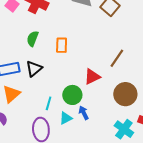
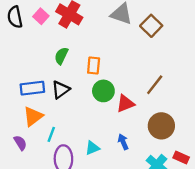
green circle: (72, 95) -> (103, 91), moved
cyan line: (49, 103) -> (51, 134), moved
blue arrow: (84, 113) -> (123, 142), moved

